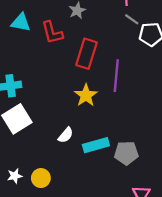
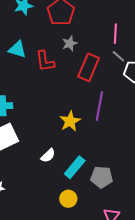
red rectangle: (86, 54) -> (89, 67), moved
cyan rectangle: (96, 145) -> (75, 167), turned -40
yellow circle: (41, 178) -> (68, 199), moved

